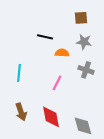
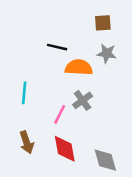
orange semicircle: (62, 53) -> (79, 67), size x1.5
gray cross: (86, 70) -> (83, 100), moved, turned 35
pink line: (57, 83) -> (60, 114), moved

